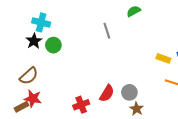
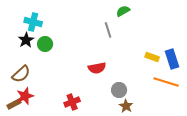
gray line: (107, 31) -> (108, 30), moved
red semicircle: (107, 93) -> (97, 68), moved, turned 48
red star: (33, 99) -> (25, 96), turned -30

